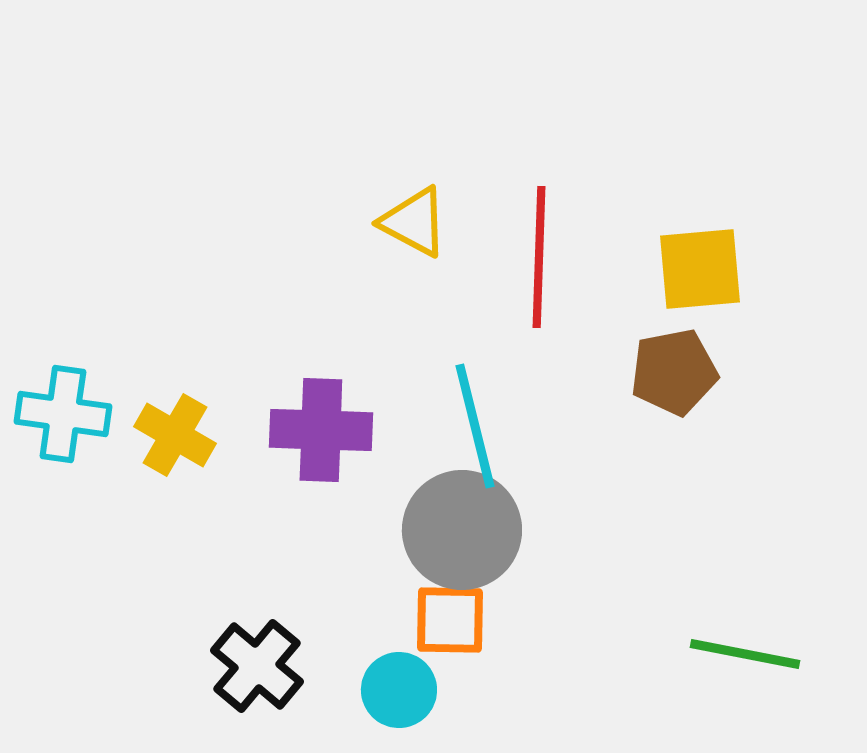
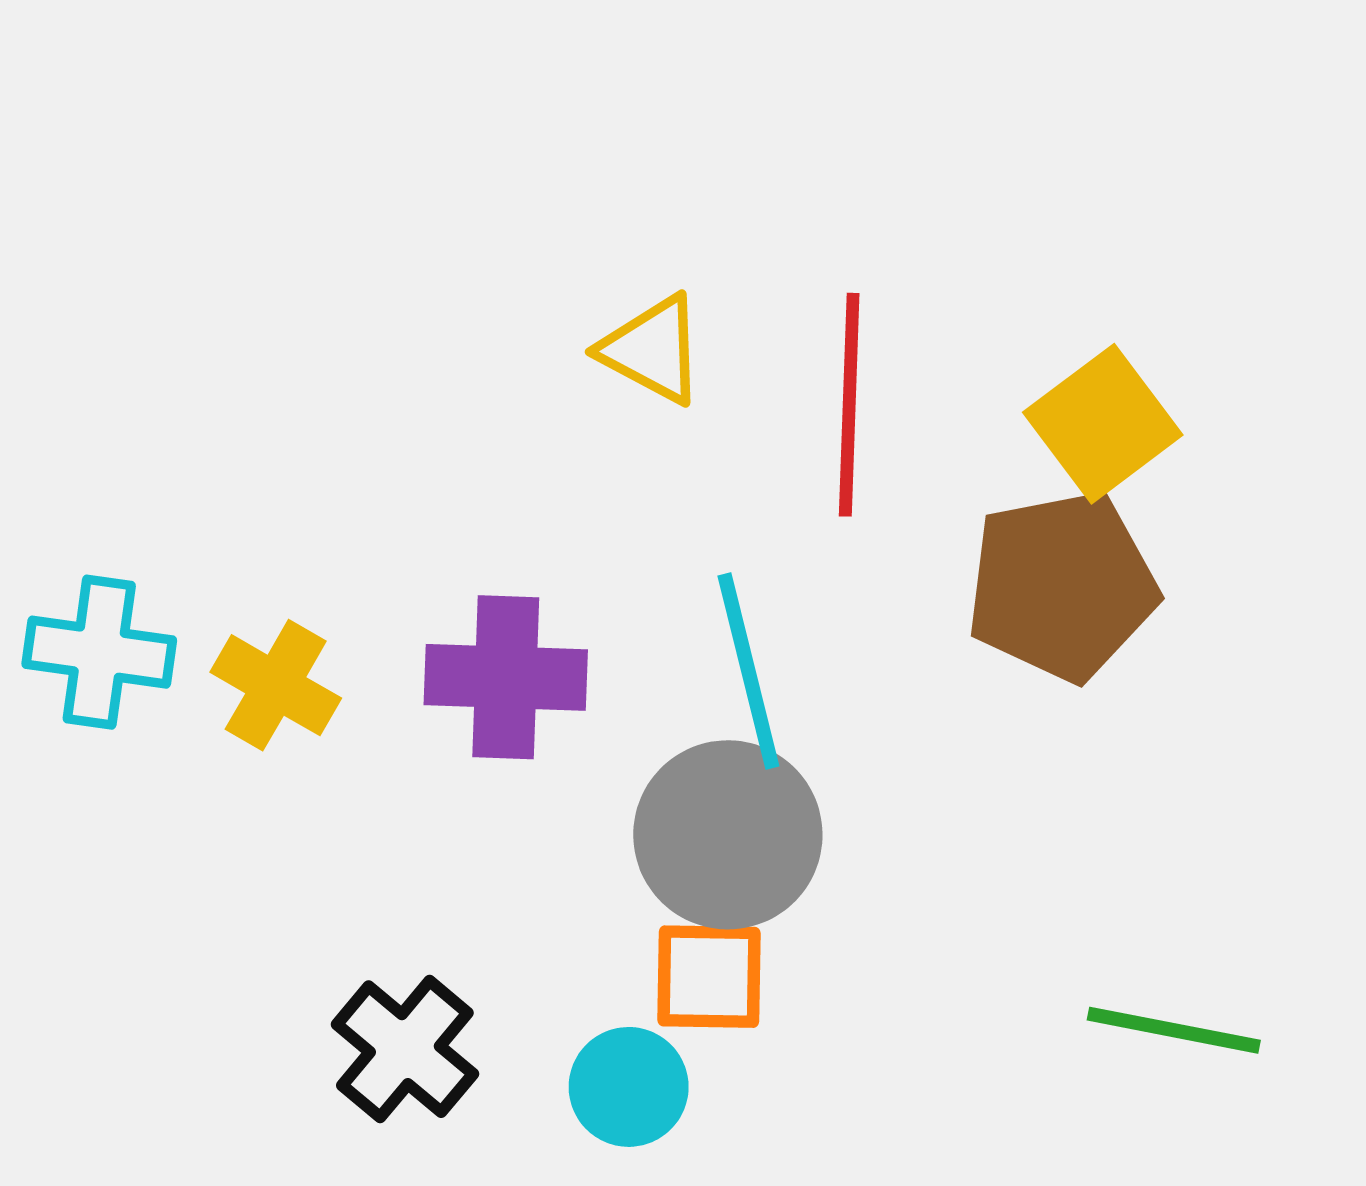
yellow square: (700, 269) -> (1103, 424), turned -32
brown pentagon: (674, 372) -> (1062, 586), size x1.4

